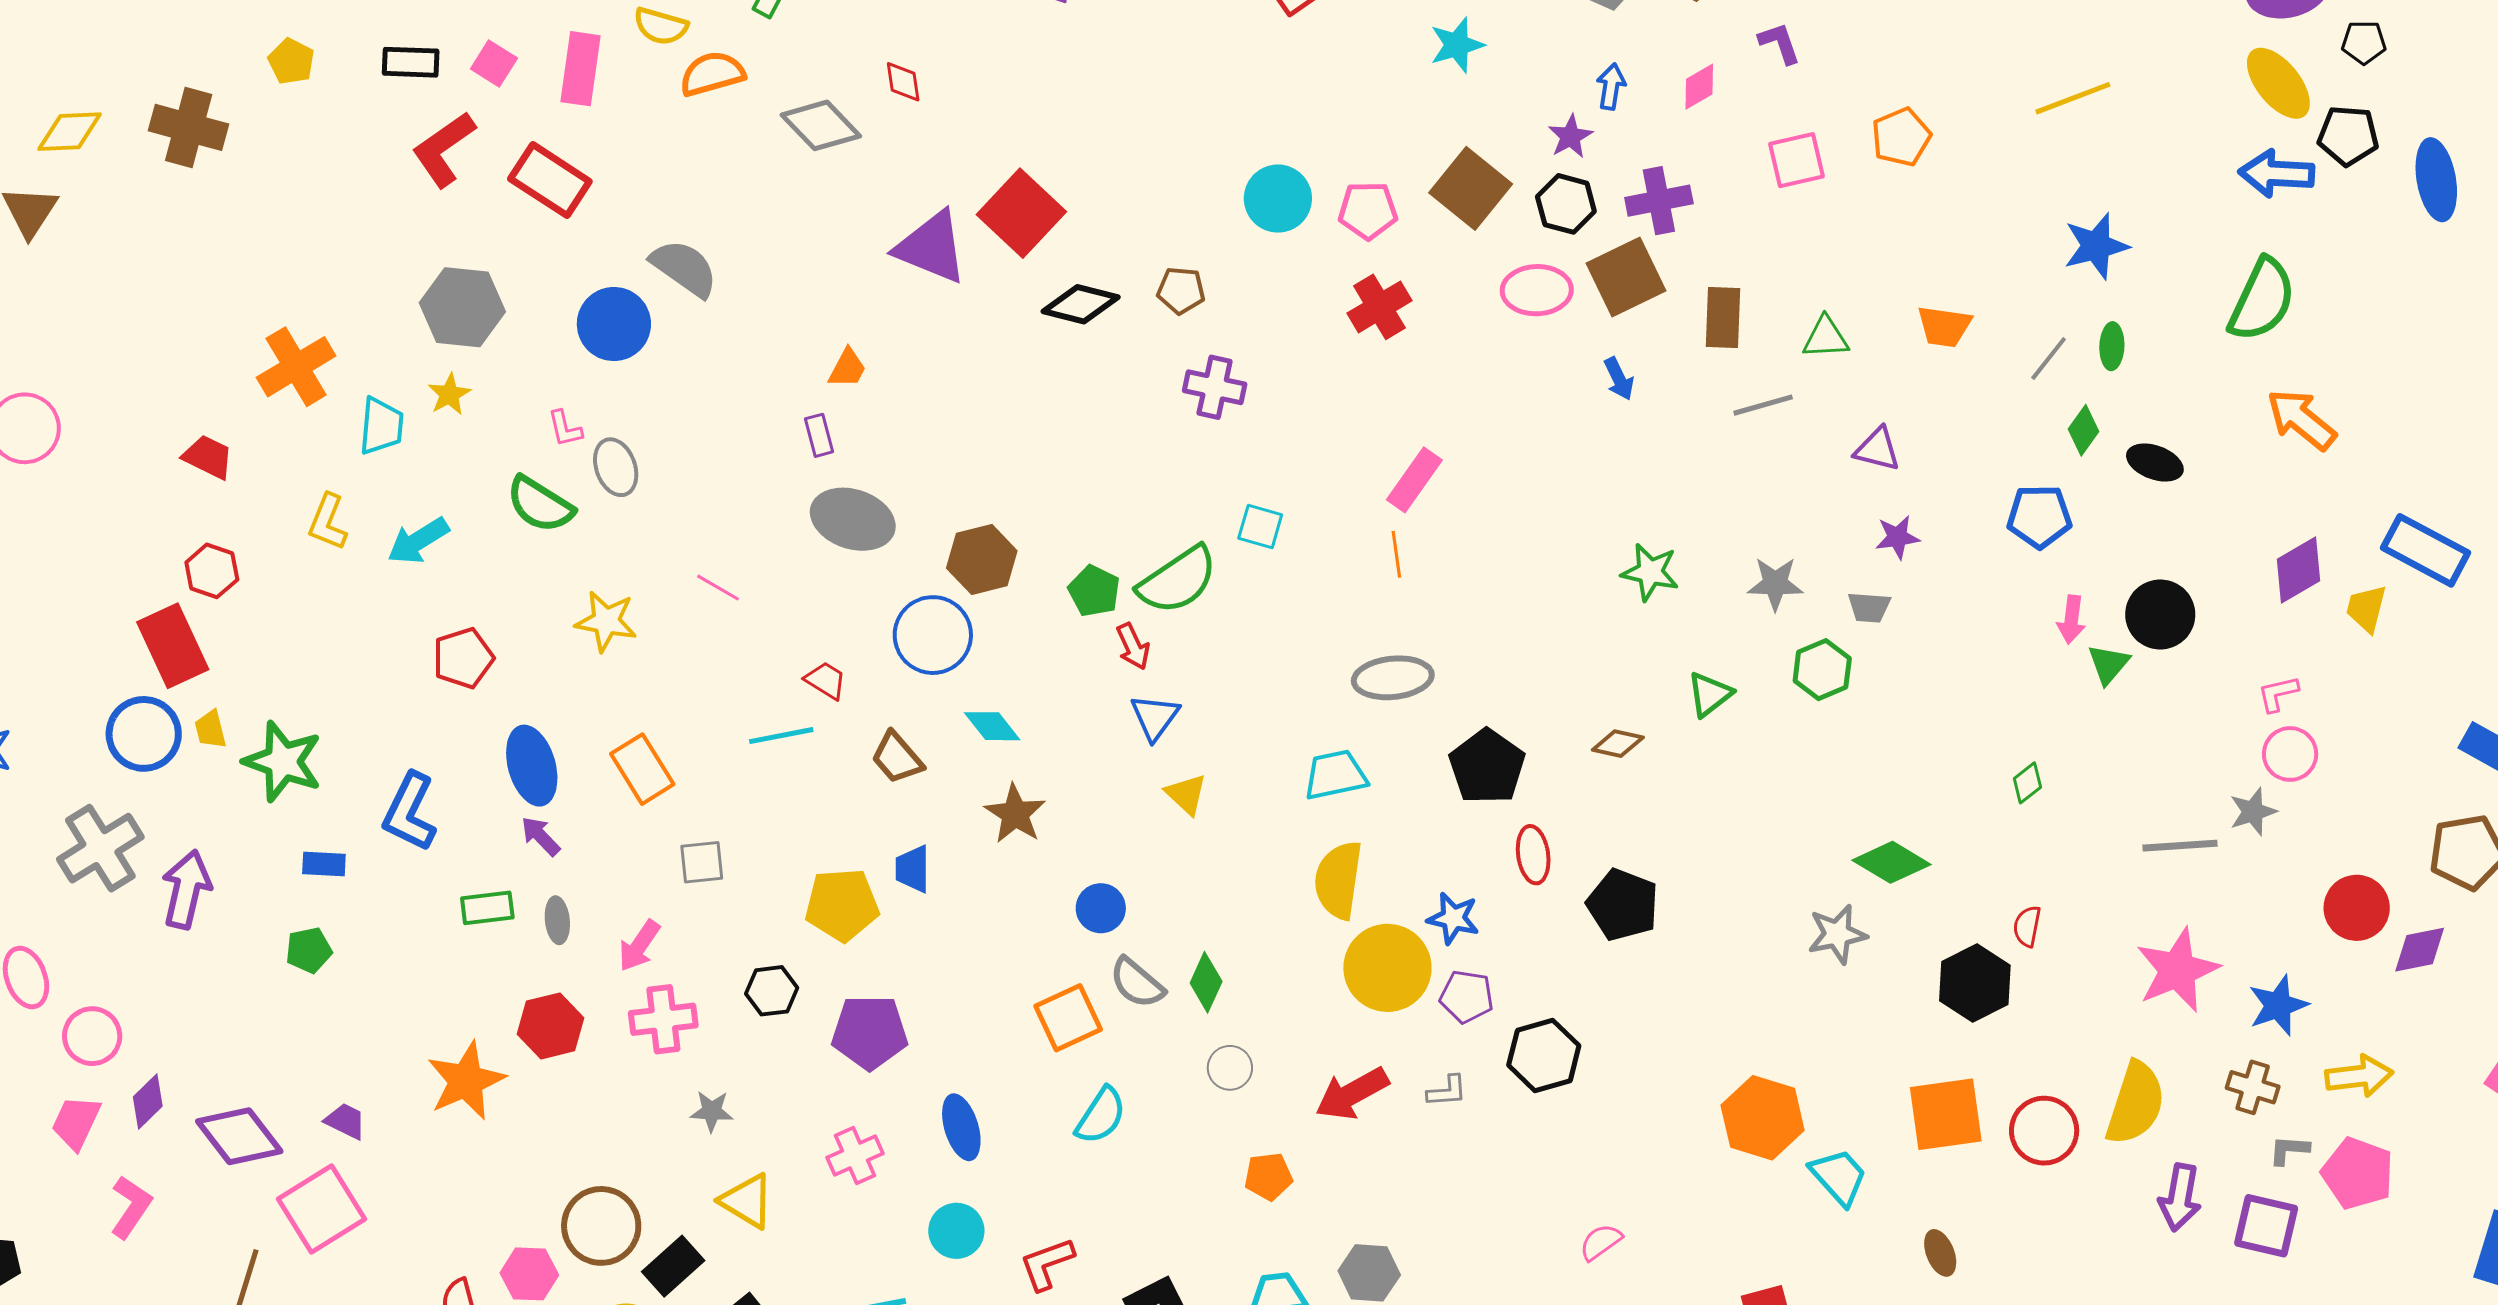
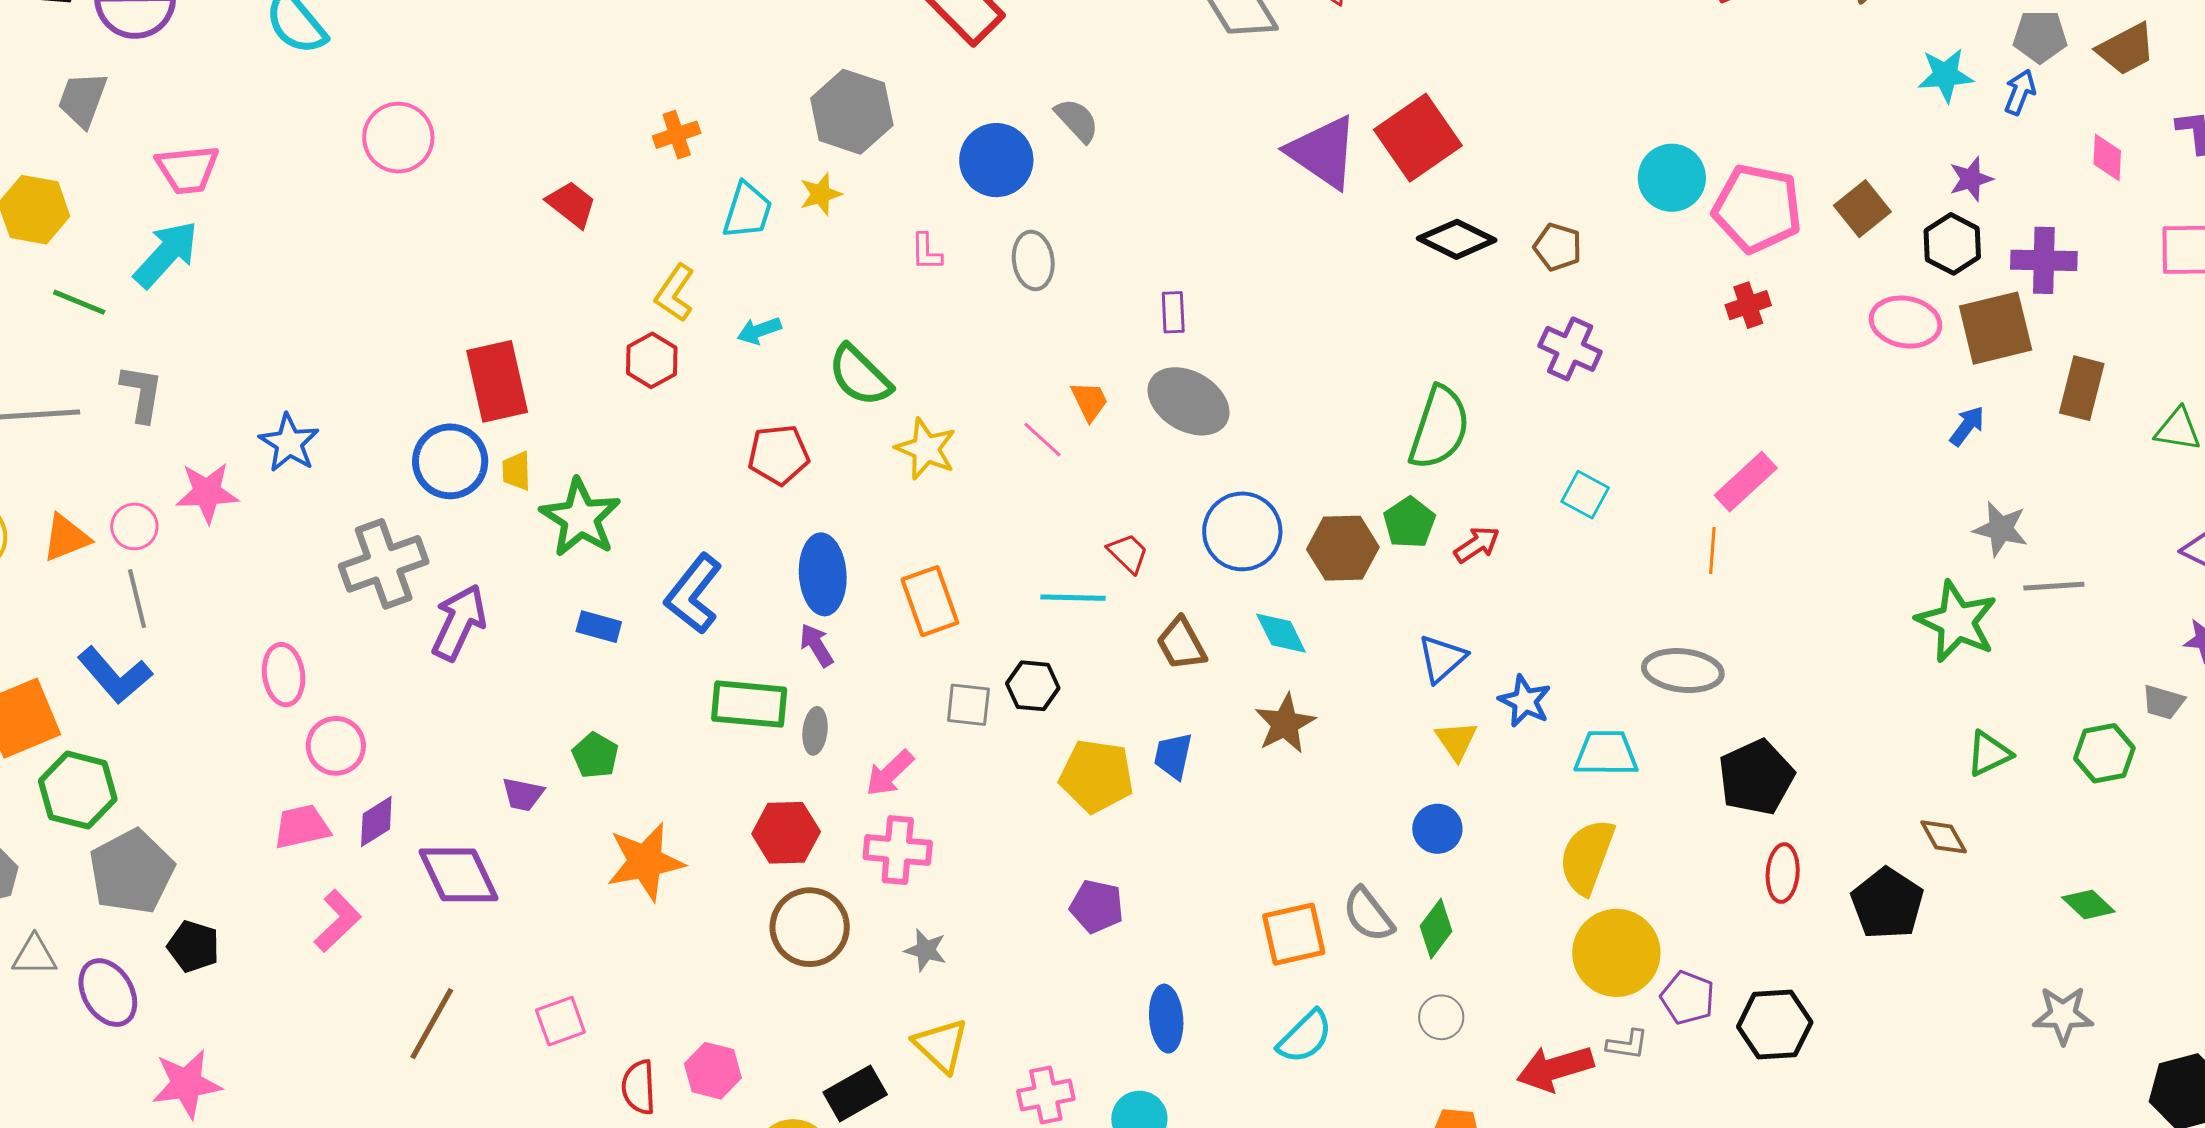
cyan star: (1457, 45) -> (1946, 75), moved
blue arrow: (1611, 87) -> (2020, 92), moved
pink diamond: (1699, 87) -> (2107, 157), turned -69
brown square: (1471, 188) -> (1862, 209), size x0.7
pink pentagon: (1368, 210) -> (1757, 208), size x1.5
gray semicircle: (684, 268) -> (1077, 120), size x0.7
red cross: (1380, 307) -> (1748, 305), size x0.7
orange cross: (296, 367) -> (677, 135), size x0.6
orange trapezoid: (847, 368) -> (1090, 401), moved, turned -66
blue arrow: (1619, 379) -> (1967, 426), turned -129
gray line: (1763, 405) -> (2054, 586), moved
gray ellipse: (616, 467) -> (1033, 260), moved
green semicircle: (540, 504) -> (860, 376), moved
cyan arrow: (418, 541) -> (759, 331), size x0.7
brown hexagon: (982, 560) -> (1343, 548), moved
red hexagon: (212, 571) -> (652, 360), moved
green star: (1650, 572) -> (1957, 622), size x1.4
green semicircle: (1178, 580) -> (1439, 428), moved, turned -50
gray star: (1775, 584) -> (2001, 529), moved
red arrow: (1133, 646) -> (1477, 544), moved, turned -111
brown diamond: (1618, 744) -> (1944, 837), moved, turned 36
green diamond: (1891, 862) -> (2088, 905), moved, size x0.7
black pentagon: (1623, 905) -> (1887, 903), moved
green rectangle: (487, 908) -> (749, 704), size x1.4
blue circle: (1101, 908) -> (1437, 829), moved
blue star: (1453, 918) -> (1525, 701), moved
green pentagon: (309, 950) -> (595, 755), moved, turned 30
black hexagon: (772, 991) -> (1033, 686), moved
purple pentagon: (870, 1032) -> (1097, 906), size x0.7
black hexagon: (1544, 1055) -> (1775, 1024), moved
orange star: (466, 1081) -> (645, 862), moved
gray L-shape: (1447, 1091) -> (1627, 1044), moved
purple trapezoid: (345, 1121) -> (523, 794), moved, turned 153
pink trapezoid: (76, 1122) -> (302, 827), turned 40
pink cross: (855, 1156) -> (1046, 1095), moved
pink square: (321, 1209) -> (560, 1021), moved, size x0.6
brown circle: (601, 1226) -> (810, 927), moved

